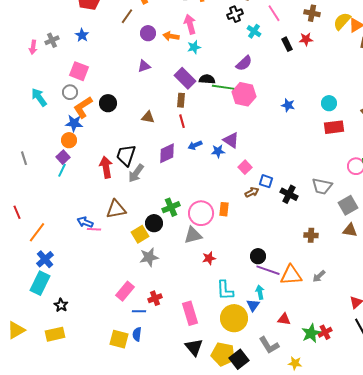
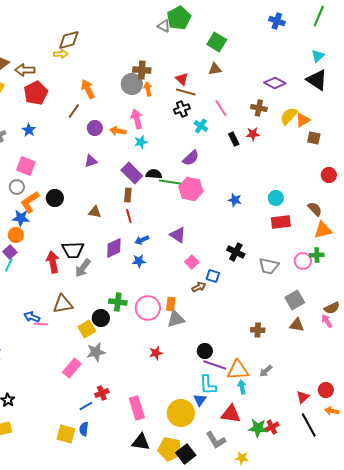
blue star: (218, 151) -> (139, 261), moved
black trapezoid: (126, 155) -> (73, 250), turned -110
gray trapezoid: (322, 186) -> (269, 266), moved
black cross: (289, 194) -> (236, 252), moved
green cross: (171, 207) -> (118, 302), turned 30
gray triangle: (193, 235) -> (176, 319), moved
cyan L-shape: (225, 290) -> (208, 385), moved
pink rectangle: (125, 291) -> (72, 368), moved
cyan arrow: (260, 292) -> (242, 387), moved
blue line: (139, 311) -> (86, 406), turned -32
red triangle: (284, 319) -> (231, 414), size x1.5
green star: (311, 333) -> (258, 428), turned 30
black triangle: (194, 347) -> (141, 442), turned -42

